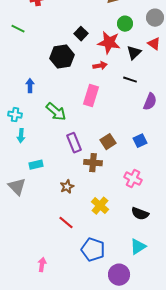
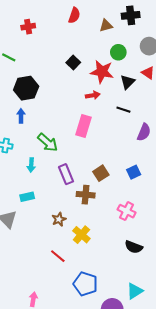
black hexagon: (62, 57) -> (26, 88), moved
cyan arrow: (21, 136) -> (31, 165), moved
yellow cross: (100, 206) -> (81, 235), moved
cyan triangle: (138, 247) -> (135, 291), moved

